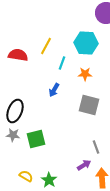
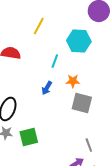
yellow line: (46, 46) -> (39, 26), moved
orange star: (85, 74) -> (73, 81), moved

